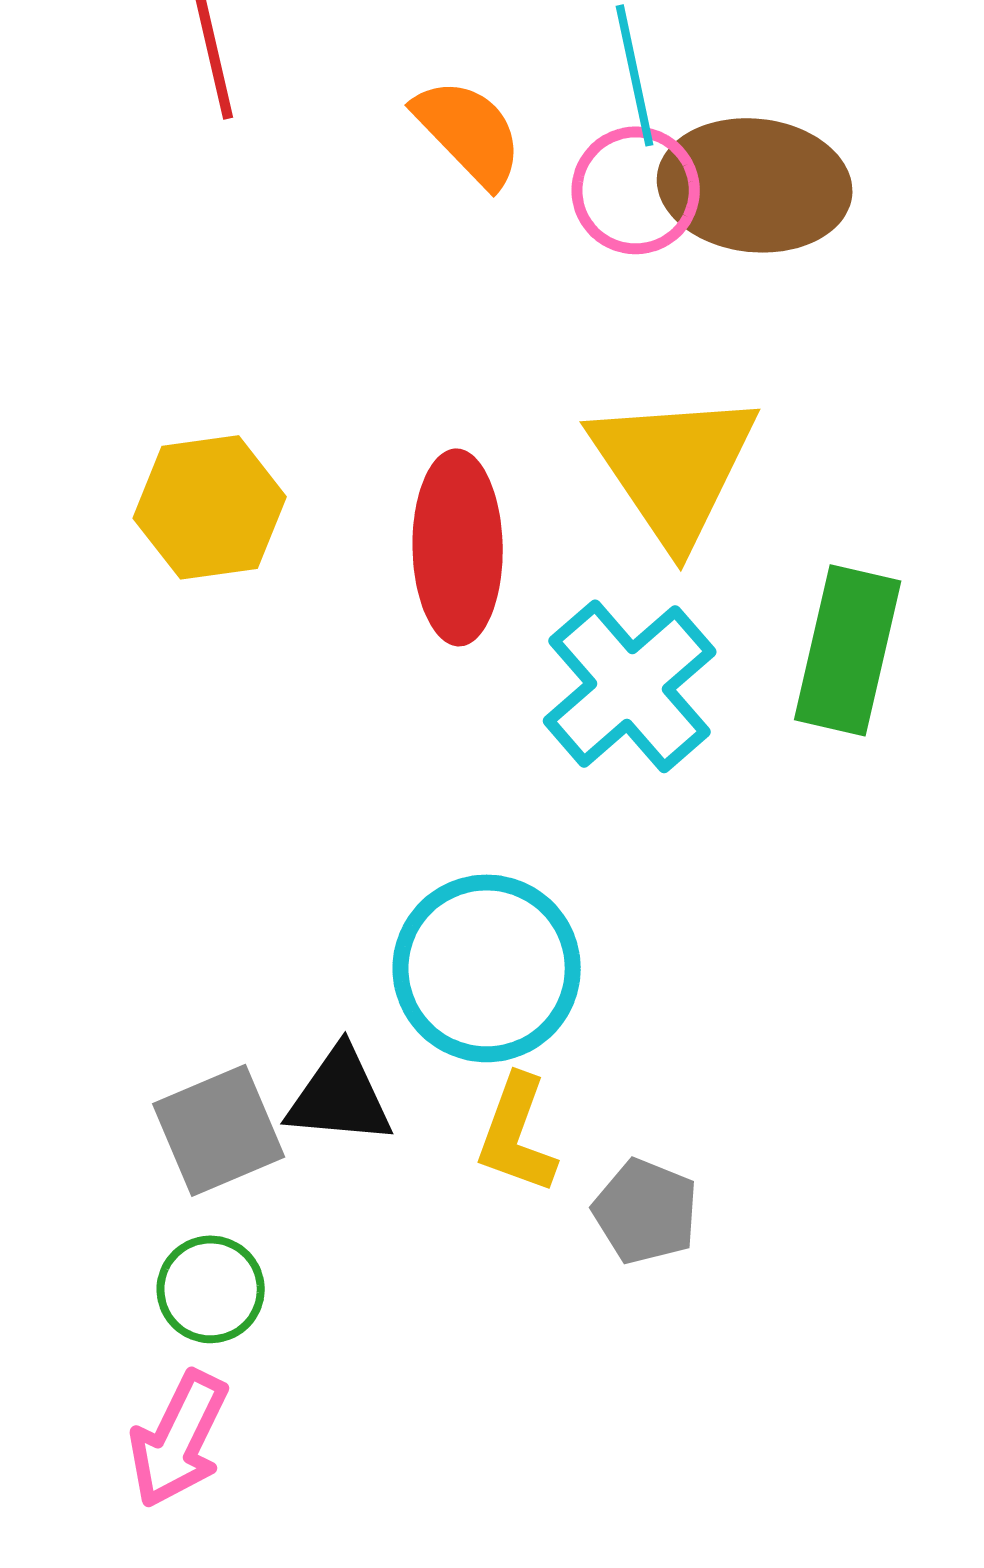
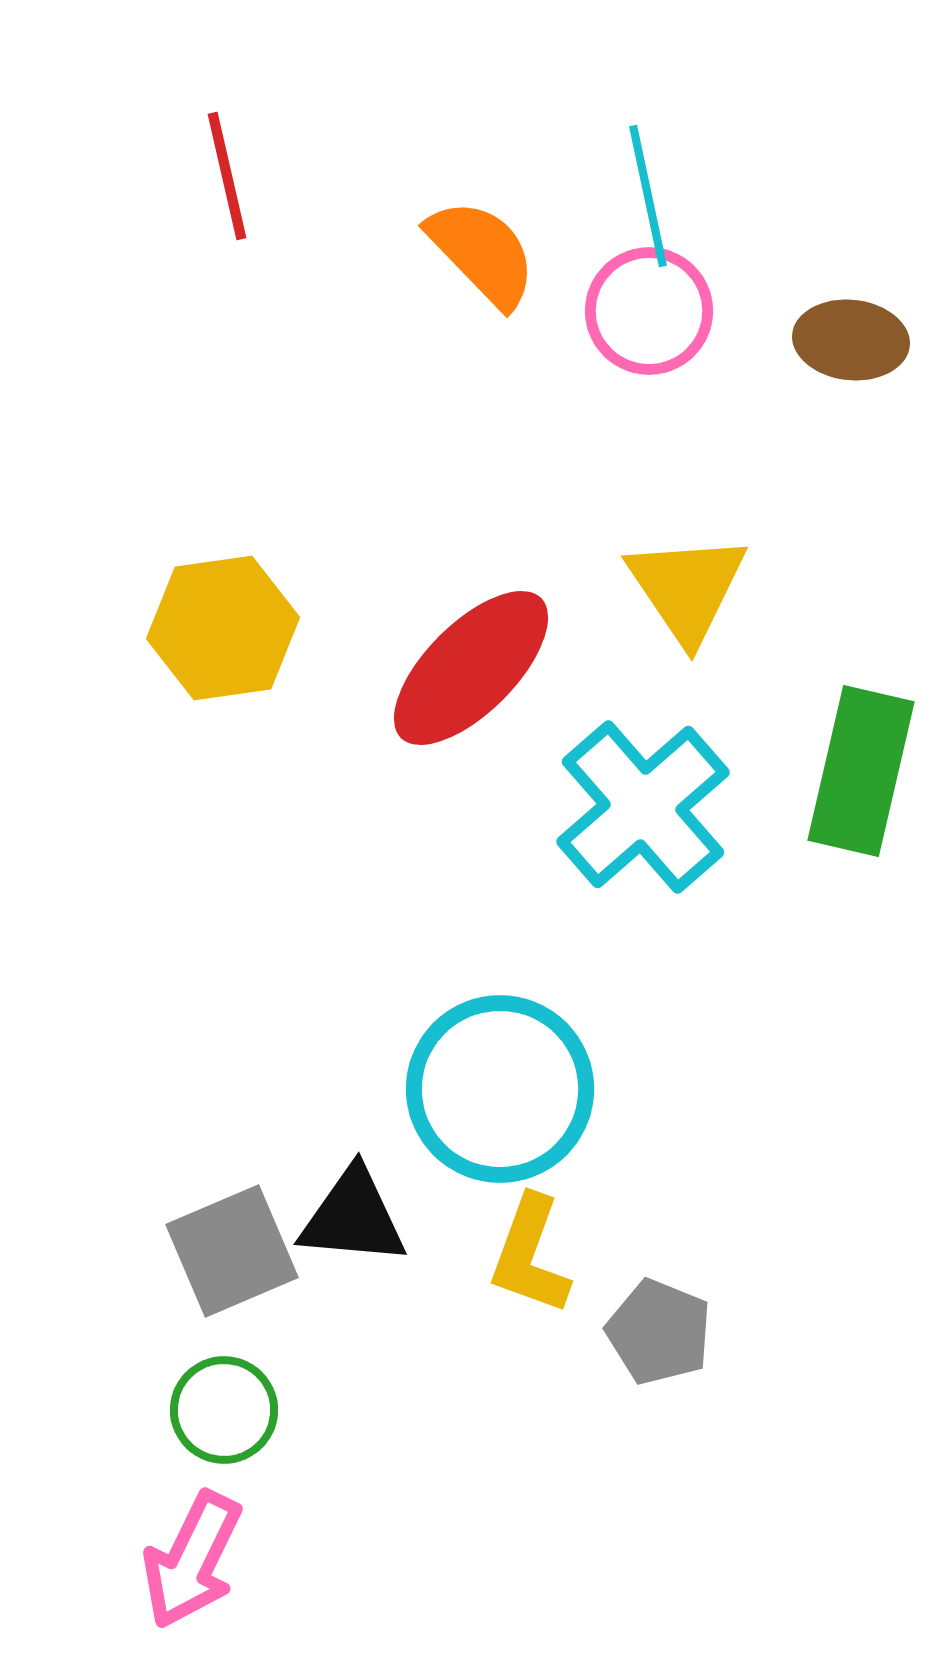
brown ellipse: (755, 185) -> (851, 340), moved, size x0.6
yellow triangle: (674, 467) -> (687, 588), size x0.7
red ellipse: (458, 547) -> (471, 668), turned 46

